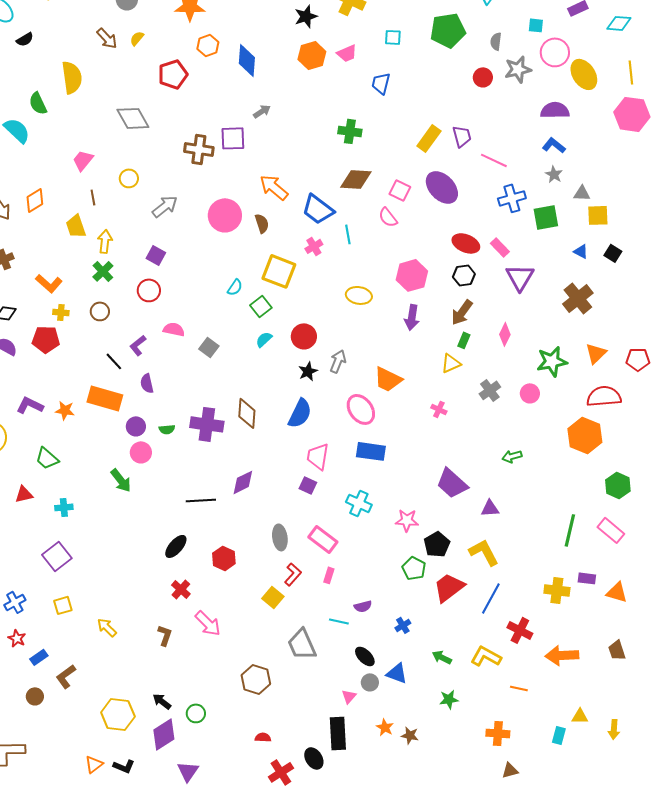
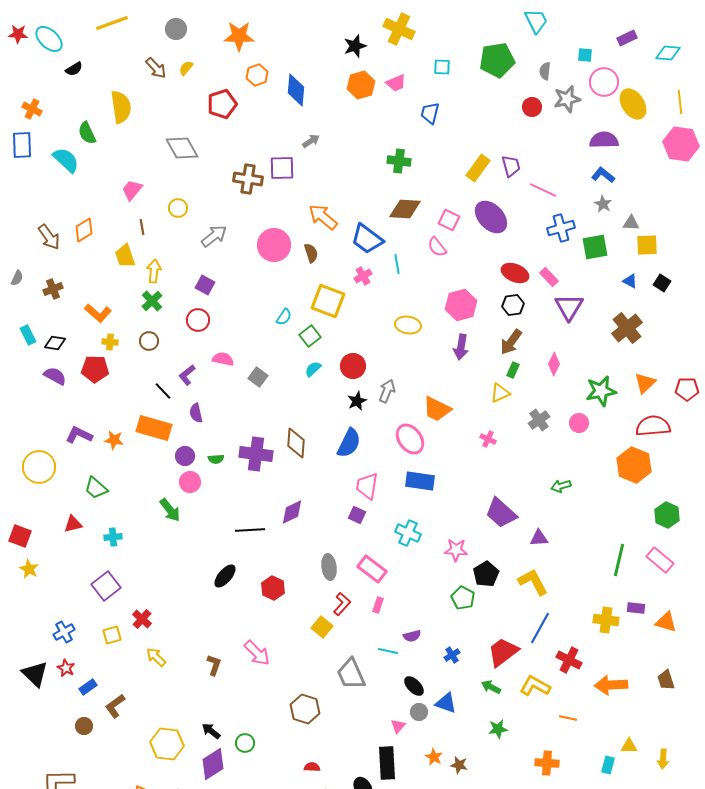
red trapezoid: (449, 587) -> (503, 652), moved
red cross: (181, 589) -> (142, 619), moved

